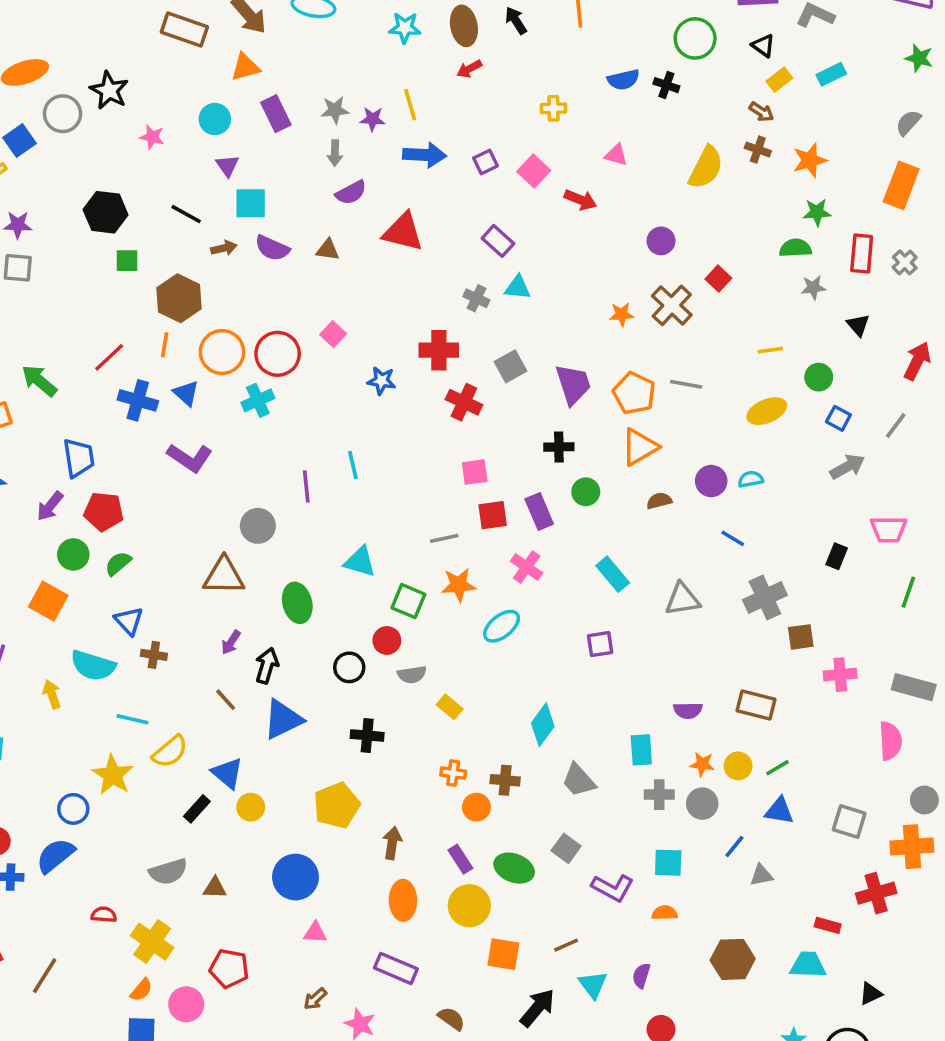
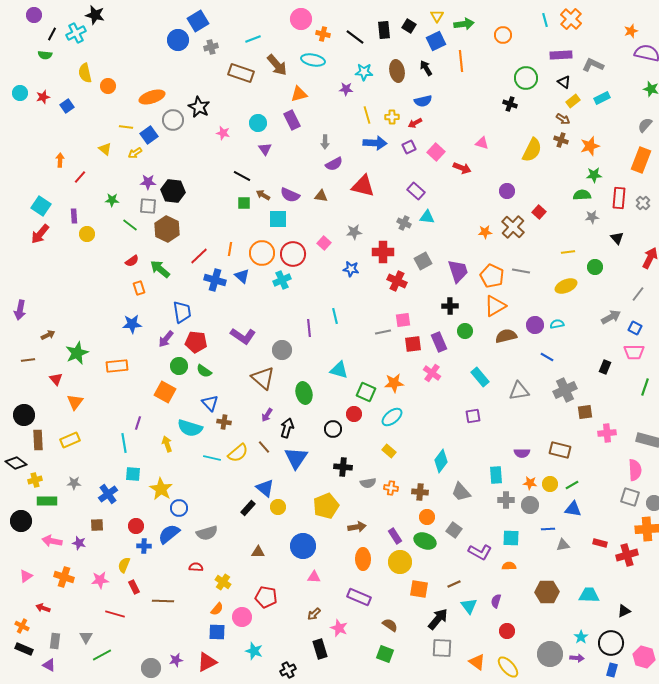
orange triangle: (245, 67) -> (299, 94), moved
red arrow: (469, 69) -> (415, 123), moved
blue semicircle: (623, 80) -> (423, 101), moved
yellow cross: (554, 108) -> (392, 117), moved
gray star: (335, 110) -> (354, 232), moved
purple star: (373, 119) -> (346, 89), moved
cyan square: (251, 203) -> (278, 219), moved
black hexagon: (106, 212) -> (173, 191), moved
brown arrow: (224, 248) -> (263, 195), turned -136
green square: (127, 261) -> (244, 203), moved
brown hexagon: (179, 298) -> (167, 229), moved
blue square: (838, 418) -> (635, 328), moved
purple L-shape: (190, 458) -> (243, 336), moved
brown semicircle: (659, 501) -> (506, 336), size x1.5
gray line: (444, 538) -> (383, 332), moved
green semicircle: (118, 563) -> (204, 371), turned -105
brown triangle: (224, 576) -> (263, 378), turned 40
cyan ellipse: (502, 626) -> (392, 417), moved
gray semicircle: (412, 675) -> (368, 483), moved
blue triangle: (283, 719) -> (296, 458), turned -30
yellow semicircle: (170, 752) -> (238, 453), moved
yellow star: (113, 775) -> (161, 489), moved
orange circle: (476, 807) -> (427, 517), moved
gray square: (849, 821) -> (630, 497), moved
brown arrow: (392, 843) -> (357, 527), turned 72
blue line: (734, 847) -> (548, 529), turned 48
gray semicircle: (168, 872) -> (207, 533), moved
red rectangle: (828, 925) -> (600, 543), moved
yellow cross: (152, 942) -> (223, 582), size x0.7
brown line: (45, 976) -> (163, 601), turned 60

